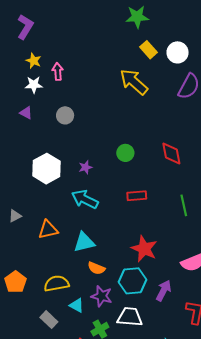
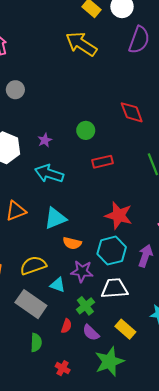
green circle: (125, 153) -> (86, 130), moved
gray rectangle: (49, 320) -> (31, 304), size x1.6

